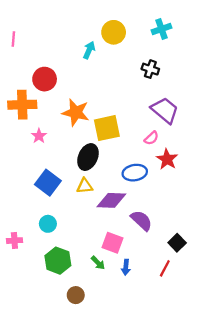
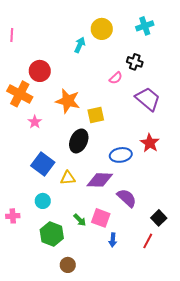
orange cross: (22, 105) -> (20, 94), turned 30
yellow square: (107, 128) -> (96, 115), size x0.7
pink semicircle: (151, 138) -> (116, 78), moved
yellow triangle: (85, 186) -> (68, 178), moved
green arrow: (98, 263) -> (80, 220), moved

